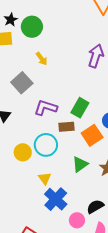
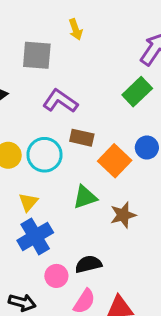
gray square: (22, 83) -> (37, 55), turned 30
green rectangle: (80, 108) -> (137, 92), moved
orange square: (92, 135) -> (115, 161), turned -30

